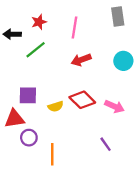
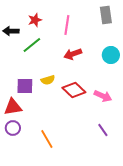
yellow semicircle: (56, 106) -> (48, 80), moved
purple circle: (29, 138) -> (13, 128), moved
purple line: (106, 144) -> (103, 130), moved
orange line: (52, 154) -> (47, 139), turned -30

